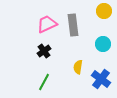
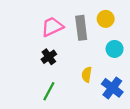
yellow circle: (104, 11) -> (106, 19), moved

